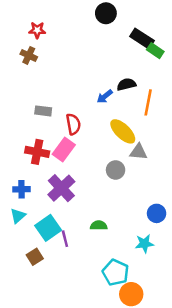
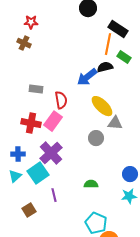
green rectangle: (155, 51) -> (124, 57), moved
blue arrow: (105, 96) -> (87, 77), size x1.5
orange line: (148, 102) -> (108, 44), moved
green semicircle: (99, 225) -> (91, 184), moved
cyan square: (48, 228) -> (38, 173), moved
cyan star: (144, 244) -> (129, 196), moved

